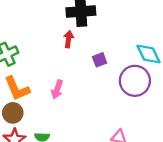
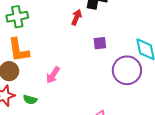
pink arrow: (57, 89) -> (53, 75), moved

